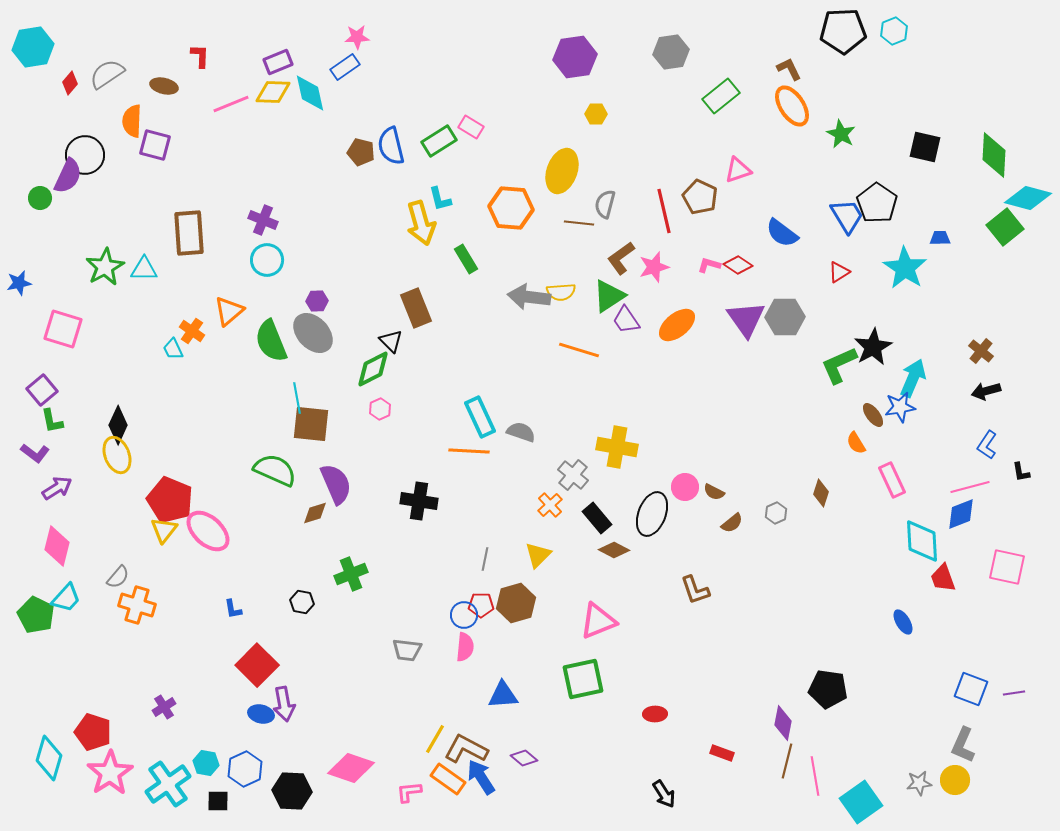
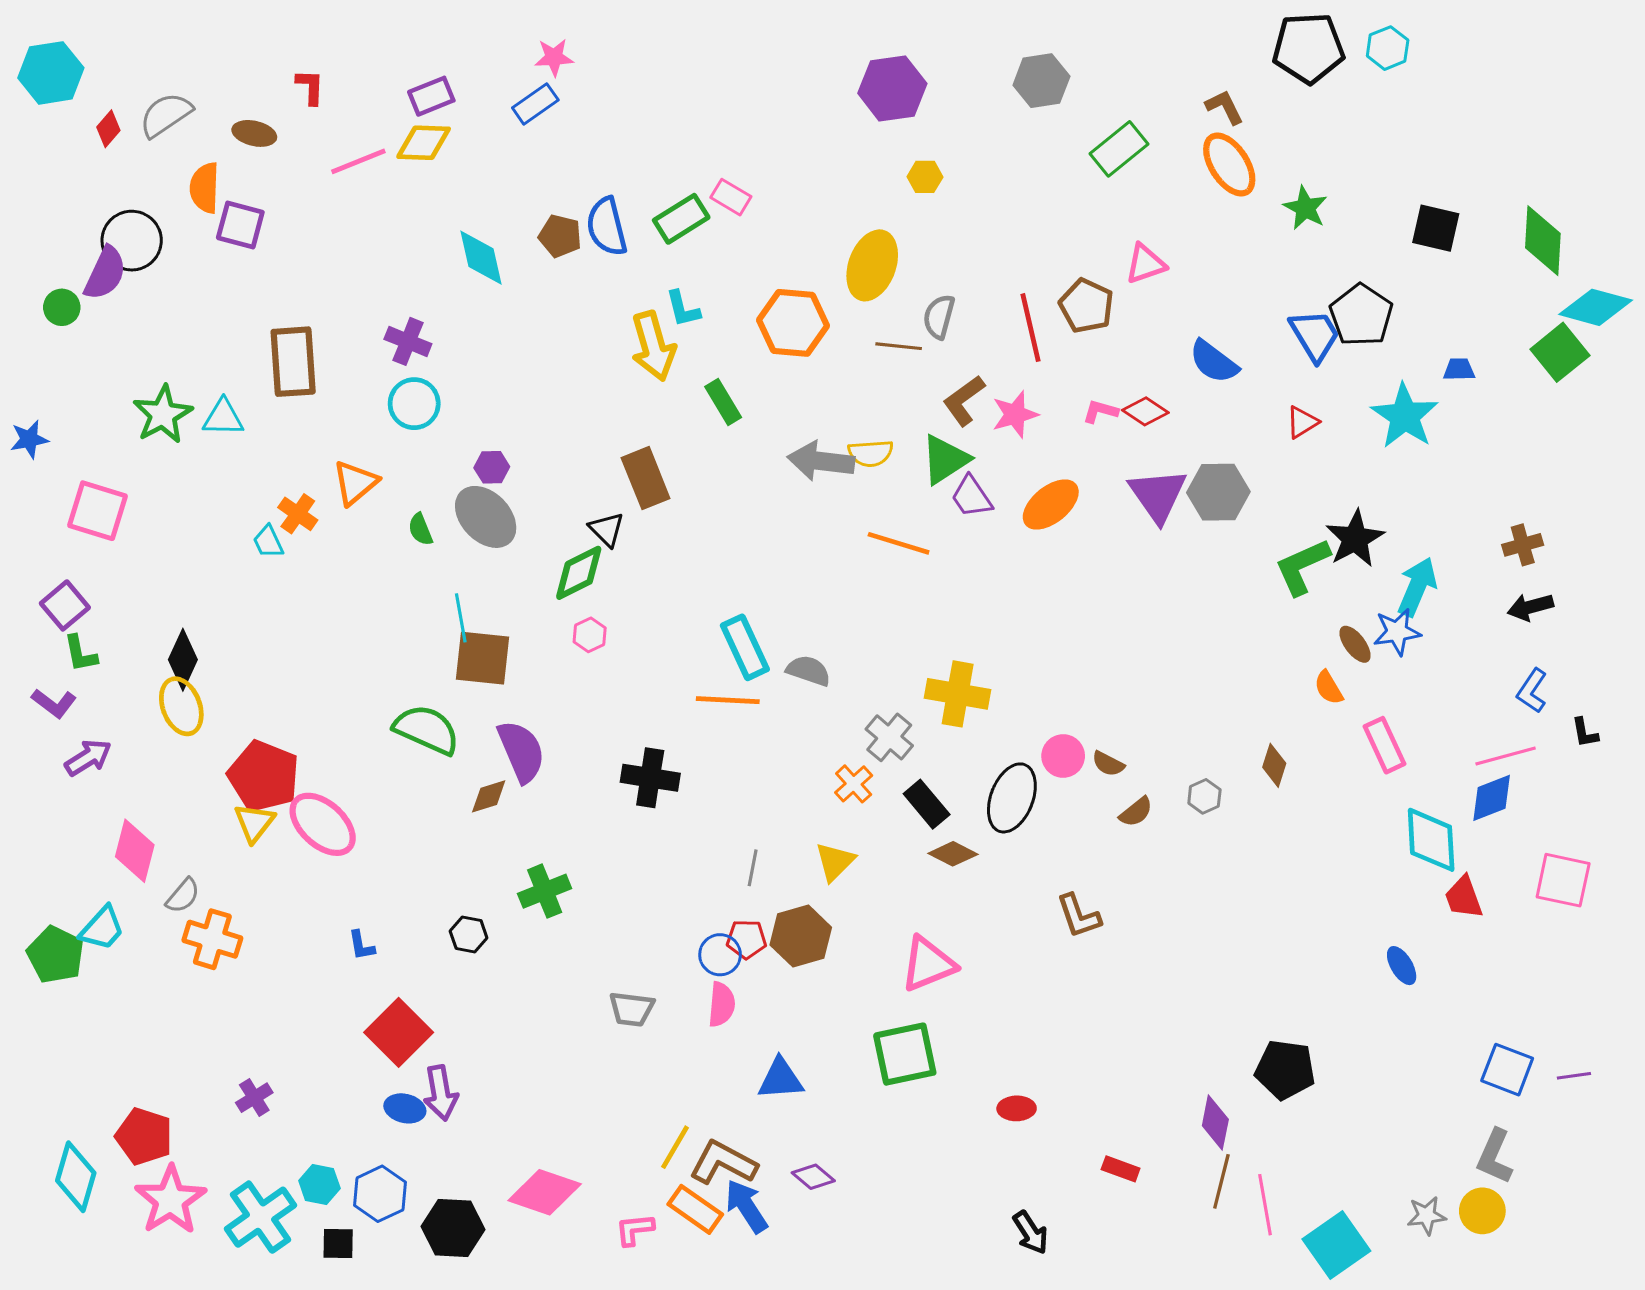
cyan diamond: (310, 93) -> (481, 258), moved
green semicircle: (271, 341) -> (420, 529), size x0.5
brown cross: (981, 351) -> (1523, 545), turned 35
pink diamond: (57, 546) -> (135, 851), moved

